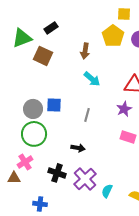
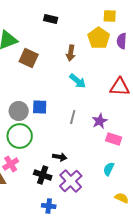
black rectangle: (51, 28) -> (51, 19), moved, turned 48
purple star: (124, 109) -> (100, 121), moved
black arrow: (78, 148) -> (60, 157), moved
cyan semicircle: (107, 191) -> (109, 169), moved
blue cross: (40, 204) -> (49, 206), moved

